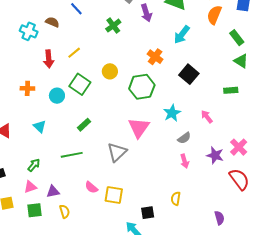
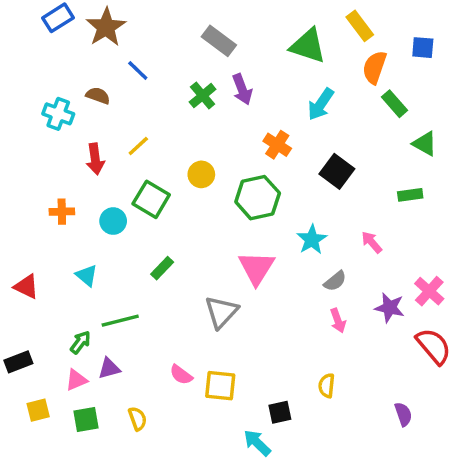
purple arrow: (146, 13) -> (242, 89), moved
green rectangle: (237, 38) -> (394, 104), moved
green line: (72, 155) -> (120, 321), moved
purple triangle: (53, 192) -> (109, 368), moved

